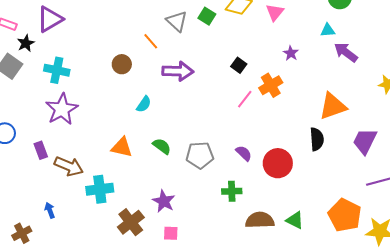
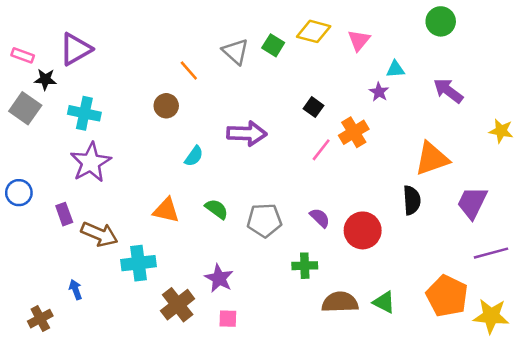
cyan triangle: (328, 30) -> (395, 69), moved
orange line: (151, 41) -> (189, 71), moved
black star: (26, 43) -> (45, 79), turned 30
purple arrow: (178, 71) -> (247, 133), moved

